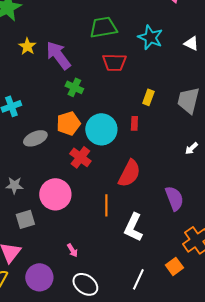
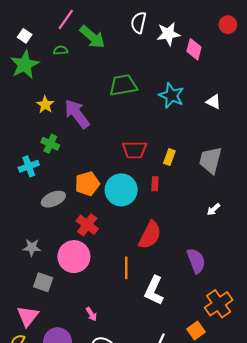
red trapezoid: (114, 62) -> (134, 150), moved
green cross: (74, 87) -> (50, 144), moved
red cross: (80, 157) -> (87, 225), moved
gray square: (25, 219) -> (43, 282), turned 36

